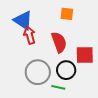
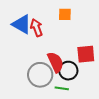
red arrow: (30, 35) -> (36, 28), moved
red semicircle: (59, 42) -> (56, 62), moved

